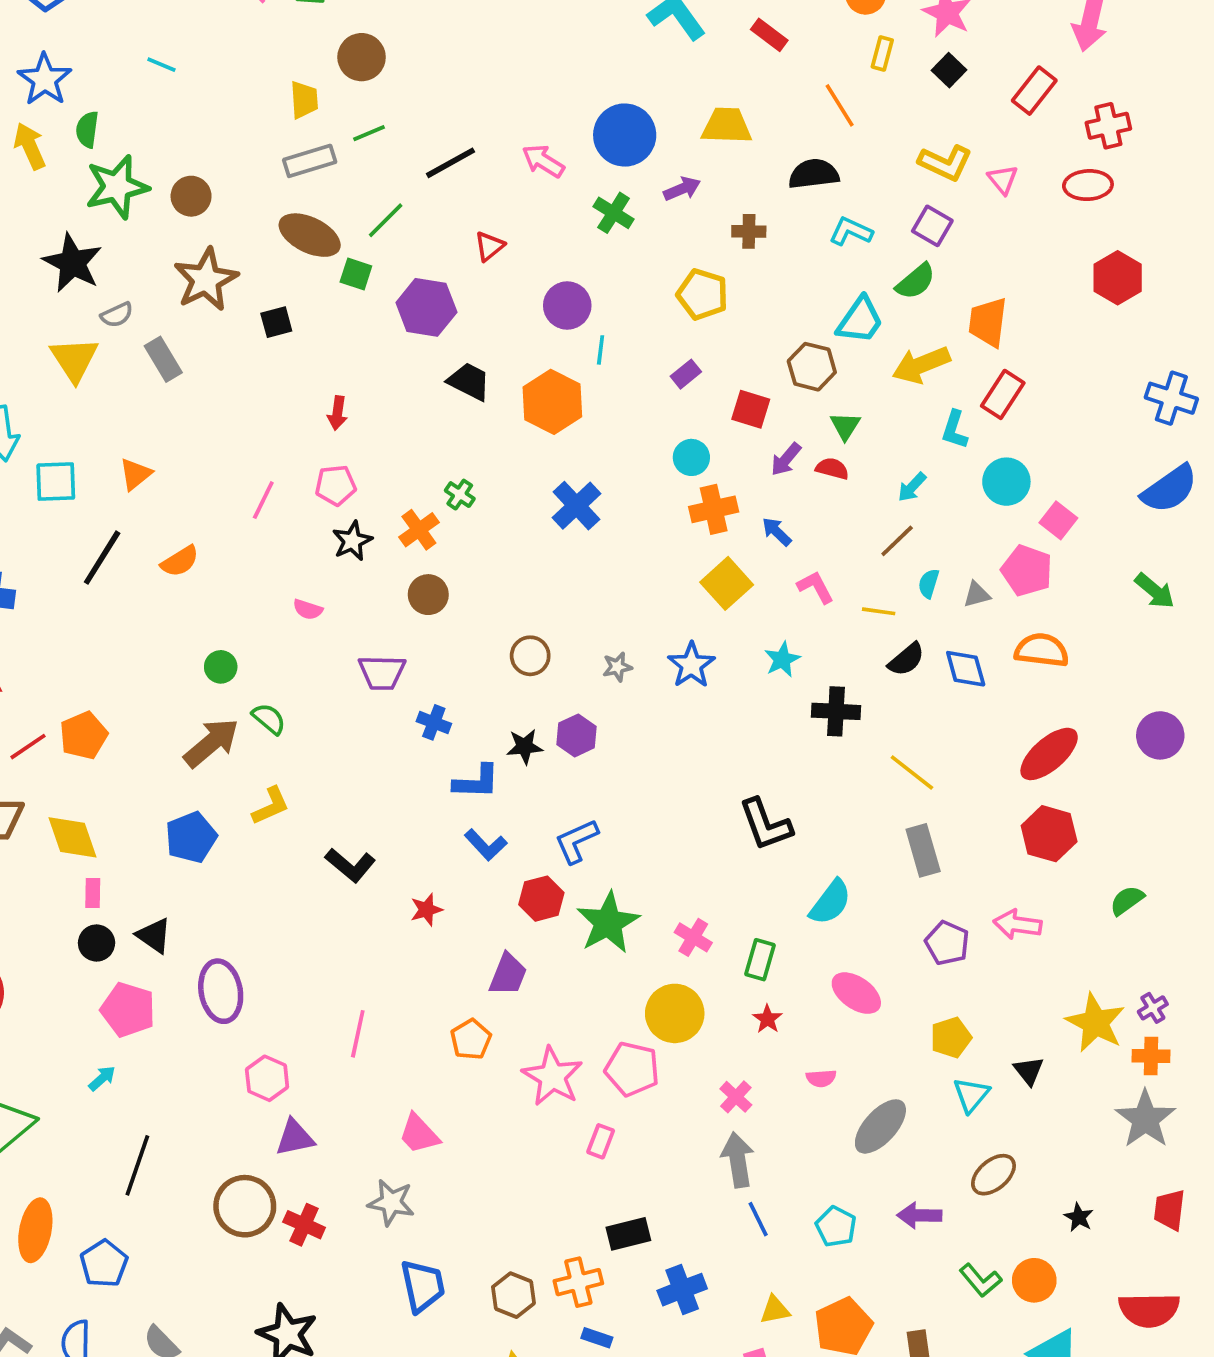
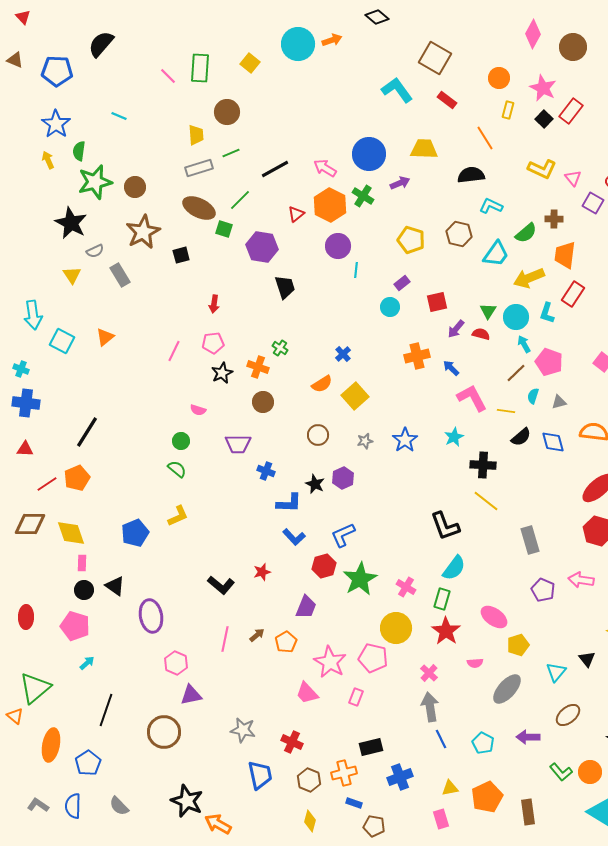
red rectangle: (1034, 91) -> (571, 111), moved
yellow arrow: (30, 146) -> (48, 160), size x0.7
purple square: (932, 226) -> (593, 203), moved
brown cross: (749, 231) -> (554, 219), moved
yellow triangle: (74, 359) -> (72, 275), size x0.7
brown hexagon: (812, 367) -> (459, 234), moved
black trapezoid: (469, 381) -> (285, 287), turned 45
orange hexagon: (552, 402) -> (330, 205), moved
red square: (751, 409) -> (437, 302), turned -30
cyan circle: (691, 457) -> (390, 307), moved
cyan square: (56, 482) -> (62, 341), turned 30
cyan circle: (1006, 482) -> (516, 317), moved
cyan arrow: (912, 487) -> (524, 344), turned 108
blue cross: (576, 506) -> (343, 354), size x0.6
orange cross: (419, 530) -> (258, 367), turned -35
black line: (102, 558) -> (87, 432), moved
orange semicircle: (180, 561) -> (322, 384), moved
pink pentagon: (1027, 571) -> (549, 362), moved
yellow square: (727, 583) -> (355, 396), moved
pink L-shape: (816, 587) -> (472, 398), size x1.5
green circle: (221, 667) -> (181, 441), moved
brown arrow: (211, 743) -> (257, 635), moved, size x0.5
black star: (525, 747) -> (315, 484), turned 30
yellow line: (912, 773) -> (486, 501), moved
black L-shape: (350, 865) -> (221, 585), moved
cyan semicircle: (830, 902) -> (454, 568), moved
pink pentagon: (128, 1010) -> (75, 626), moved
red star: (767, 1019) -> (446, 631), size x1.8
yellow pentagon: (951, 1038) -> (518, 645), moved
pink trapezoid: (419, 1134) -> (307, 693), moved
red cross: (304, 1225) -> (292, 742), moved

